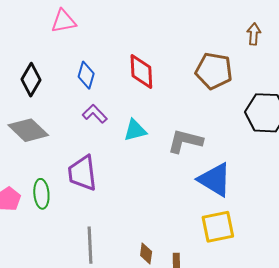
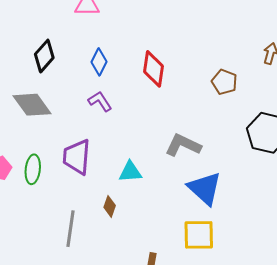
brown pentagon: (214, 71) -> (224, 82), size x0.7
cyan triangle: (135, 130) -> (130, 172), moved
brown diamond: (146, 254) -> (110, 206), moved

